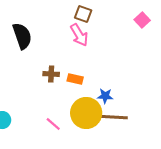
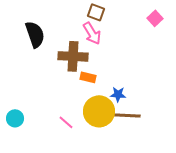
brown cross: (51, 74) -> (73, 56), moved, size x1.8

